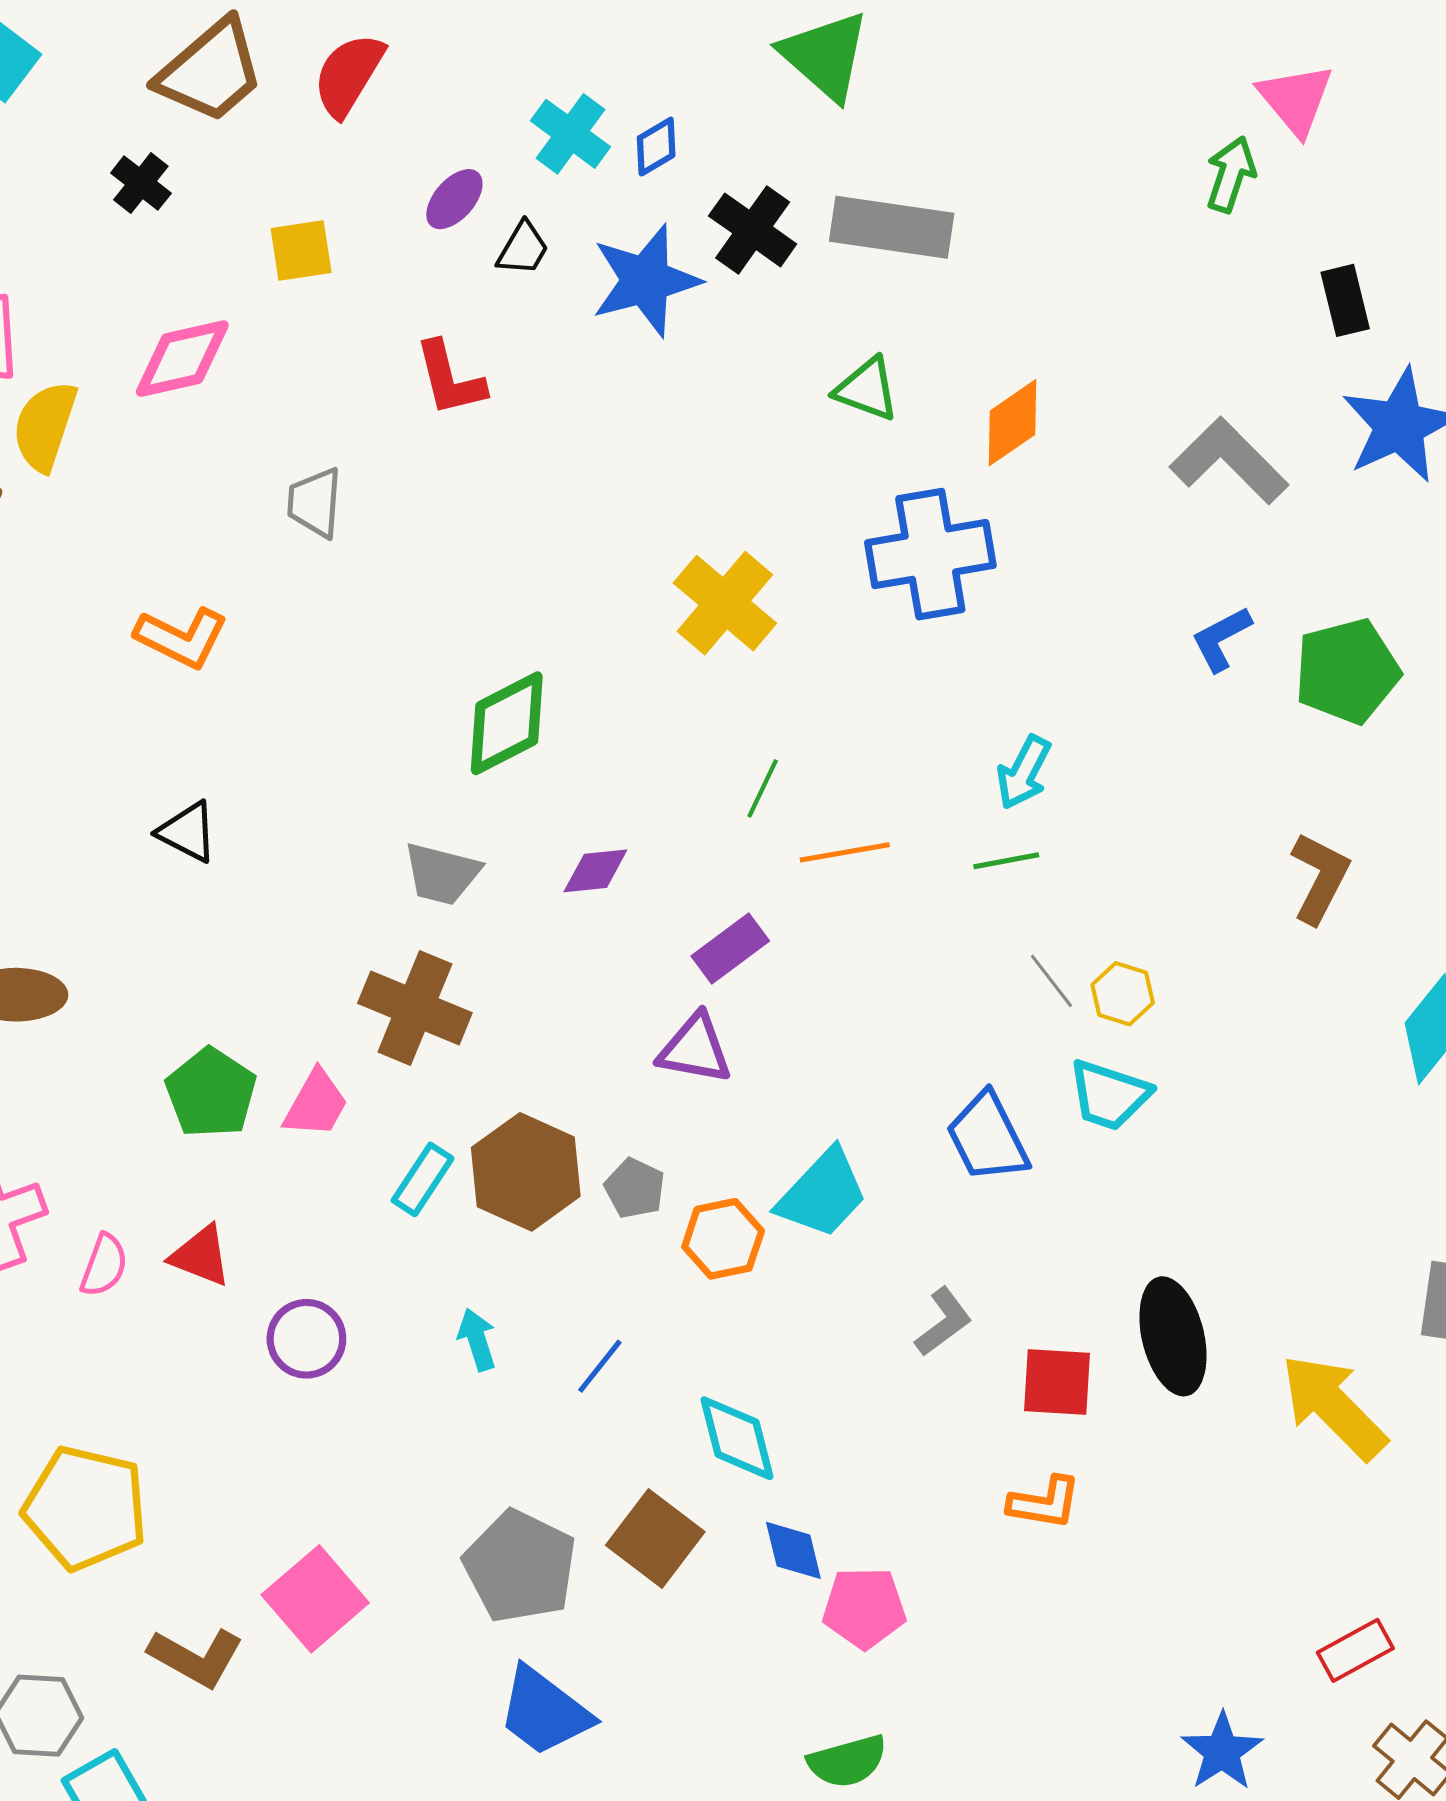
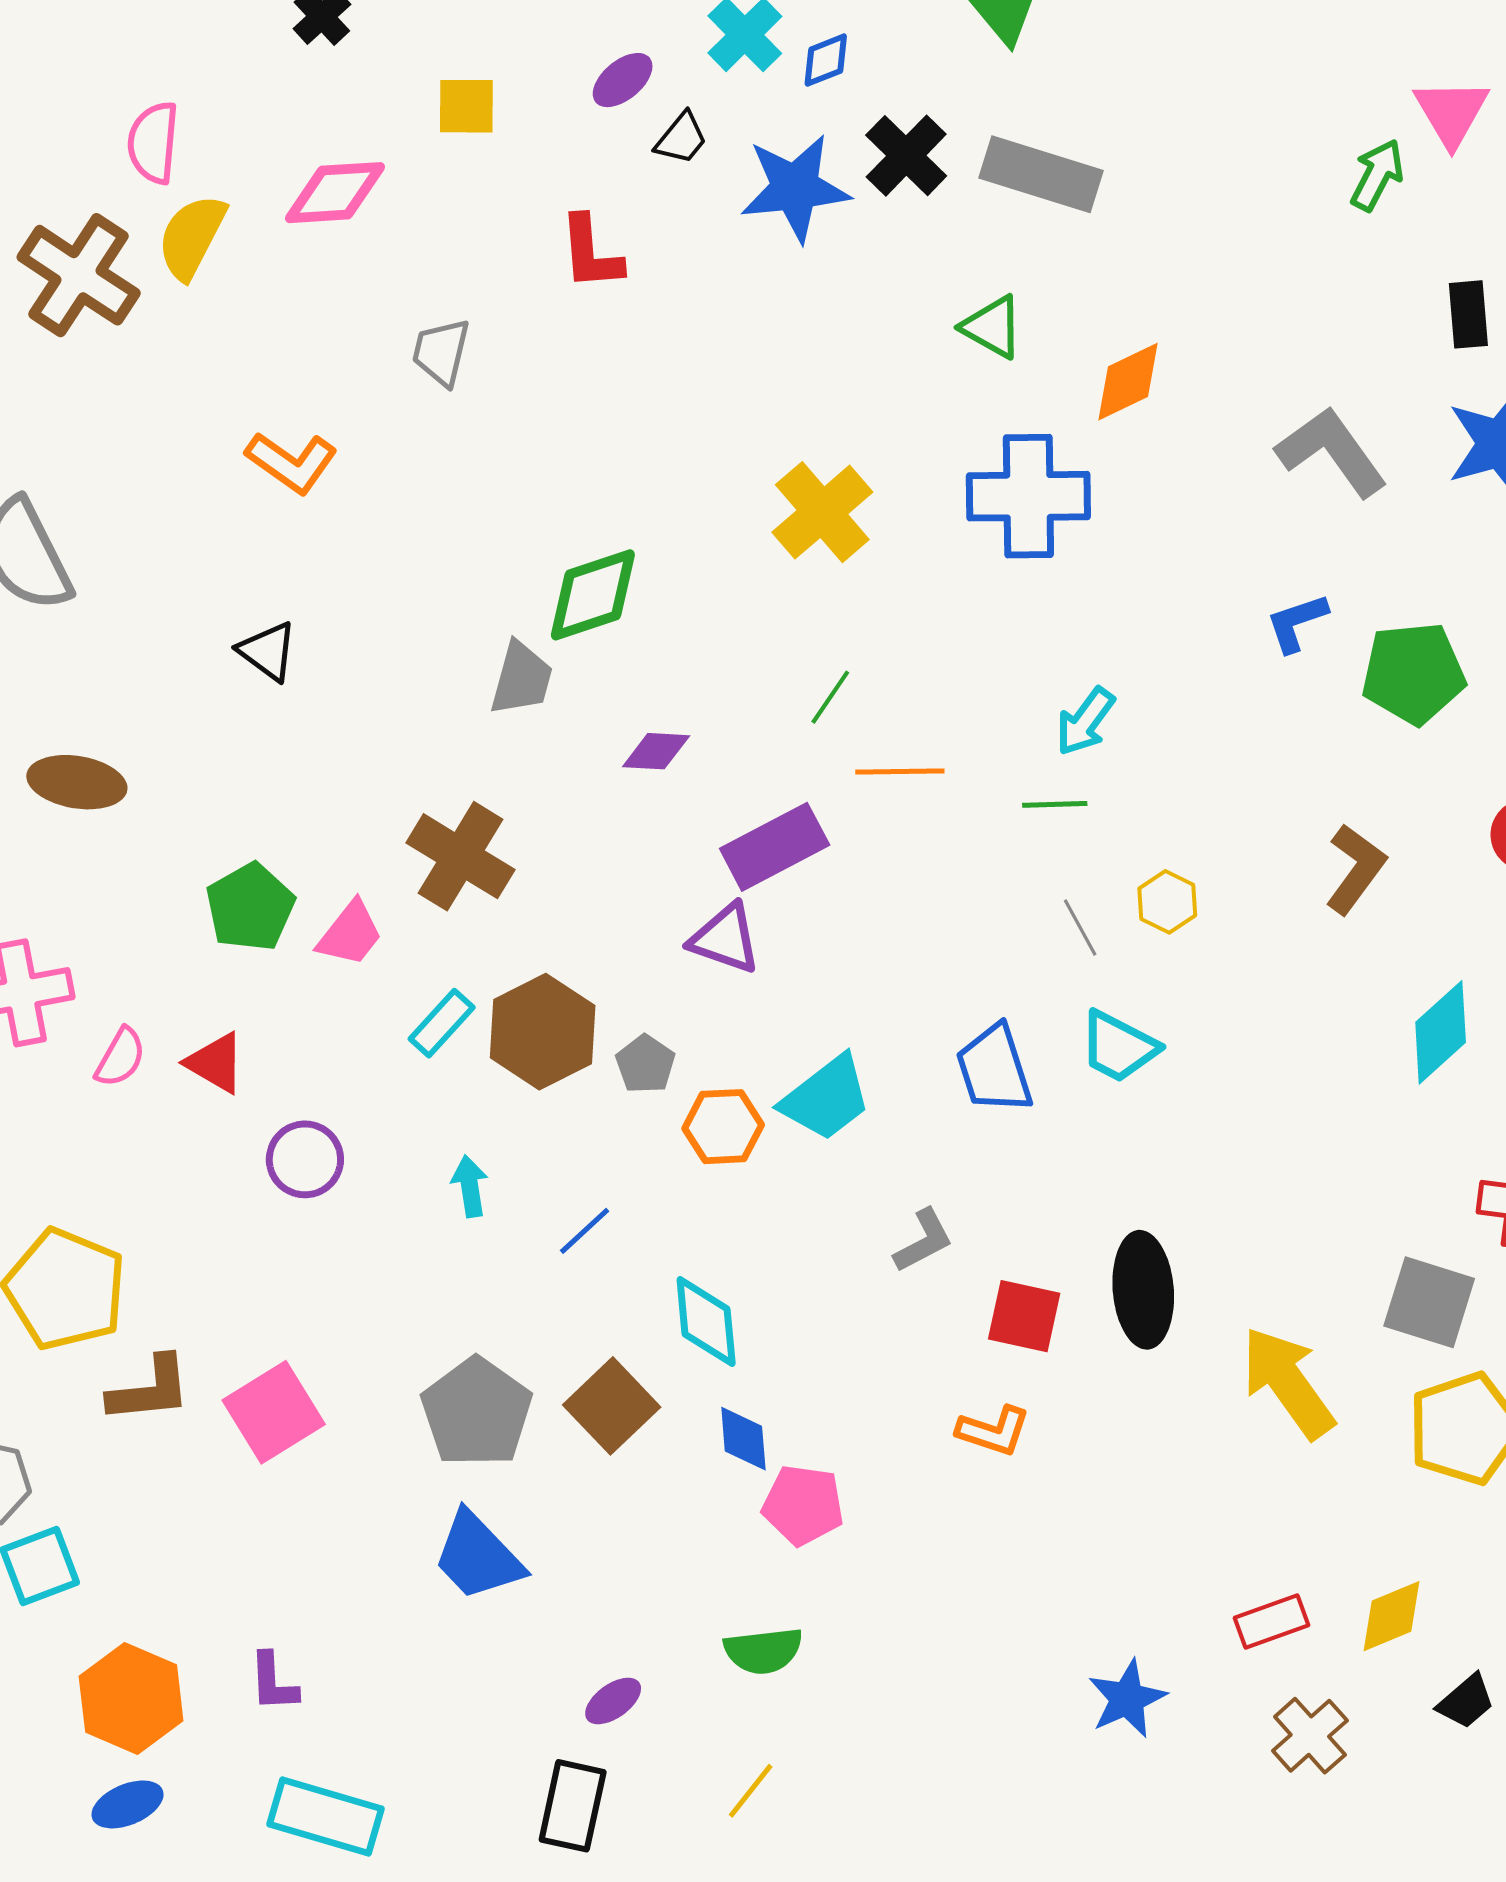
gray trapezoid: (442, 874) -> (521, 679), moved, turned -98
purple rectangle: (730, 948) -> (775, 847), size x1.4
yellow hexagon: (1123, 994) -> (1167, 902), moved
brown L-shape: (196, 1657) -> (150, 1390), moved, turned -44

